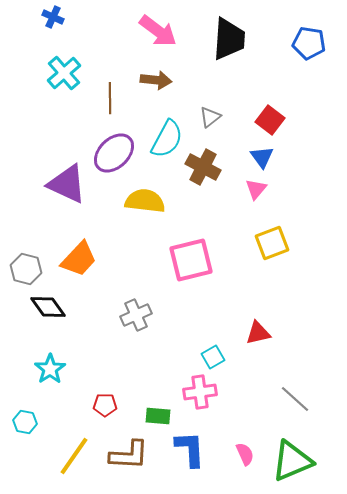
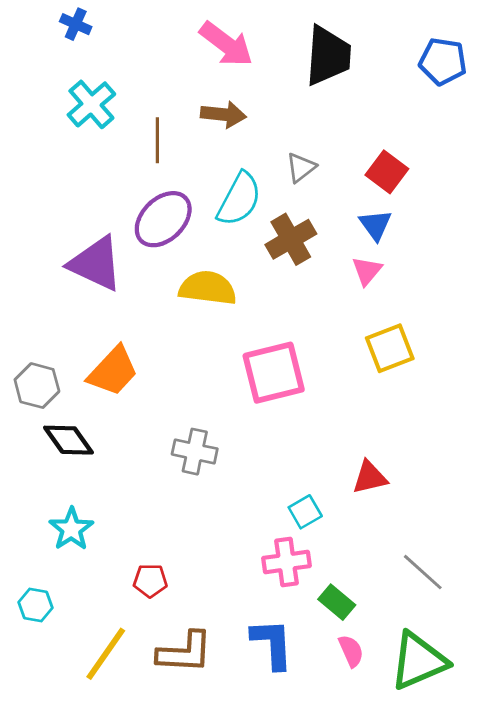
brown cross: (203, 167) -> (291, 239), turned 32
gray cross: (136, 315) -> (195, 452), turned 36
green rectangle: (158, 416) -> (337, 602), moved, turned 35

